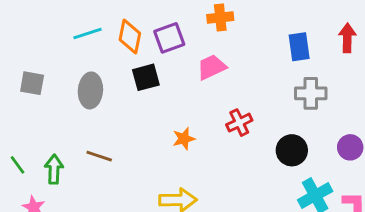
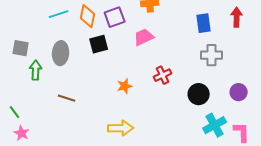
green line: (18, 165) -> (15, 112), moved
green arrow: (54, 169) -> (36, 70), moved

